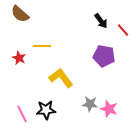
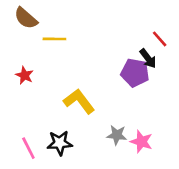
black arrow: (101, 21) -> (148, 58), moved
yellow line: (42, 46) -> (54, 39), moved

